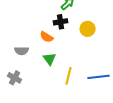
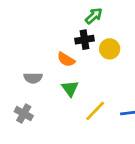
yellow circle: (88, 29) -> (110, 49), moved
yellow line: (69, 76) -> (95, 111), turned 30

